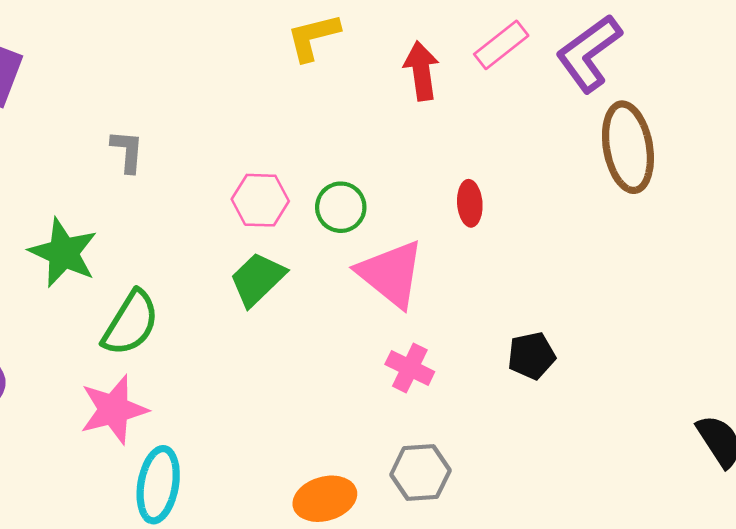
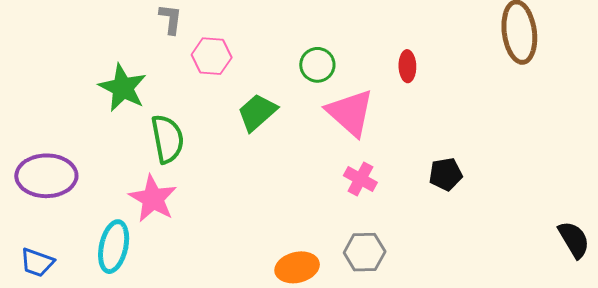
pink hexagon: (260, 200) -> (212, 56), moved
green semicircle: (131, 323) -> (167, 139), turned -45
pink star: (114, 410) -> (153, 199), turned -30
cyan ellipse: (158, 485) -> (114, 247), moved

